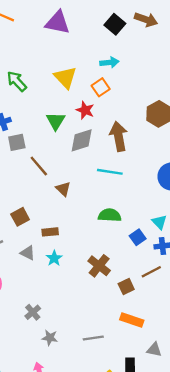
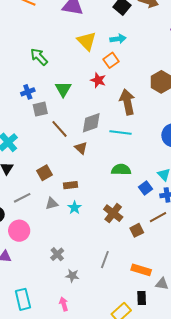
yellow triangle: (65, 77) -> (87, 41), moved
green triangle: (56, 121) -> (63, 89), moved
gray diamond: (82, 140) -> (91, 123), moved
gray triangle: (28, 253) -> (52, 204), turned -40
orange rectangle: (132, 320) -> (141, 270), moved
gray line: (93, 338) -> (105, 260), moved, turned -60

